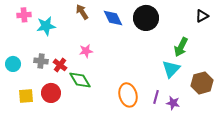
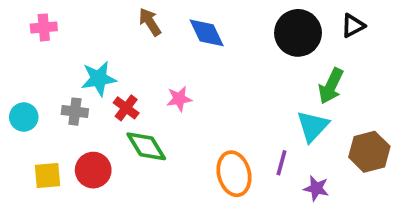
black triangle: (202, 16) -> (353, 26), moved
black circle: (146, 18) -> (298, 33), moved
cyan star: (46, 26) -> (99, 79), moved
pink star: (86, 51) -> (179, 99), moved
red cross: (60, 65) -> (126, 108), moved
purple line: (156, 97) -> (282, 163), moved

